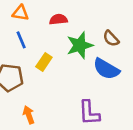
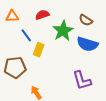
blue line: (21, 40) -> (26, 35), moved

